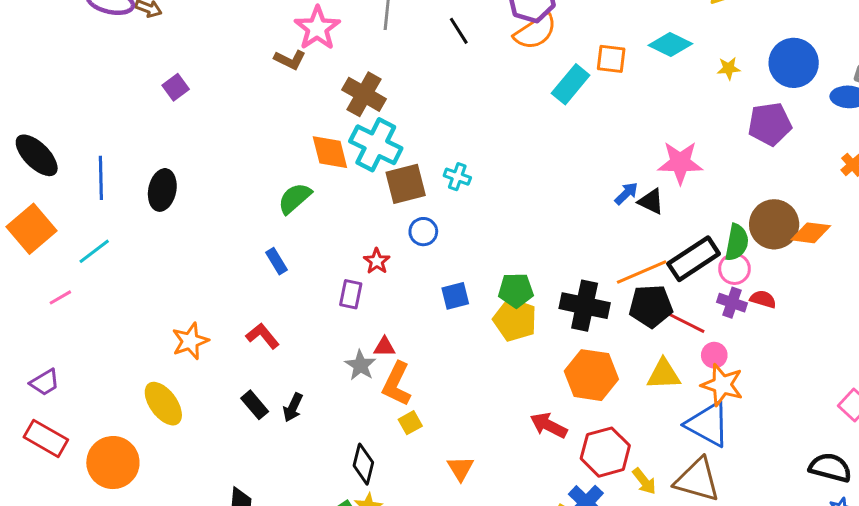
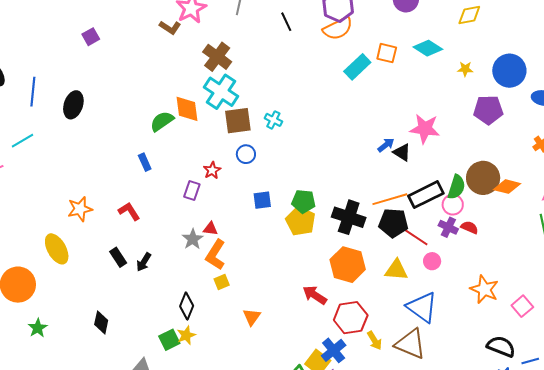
orange diamond: (330, 152) -> (187, 109), moved
orange star: (722, 385) -> (484, 289), moved

